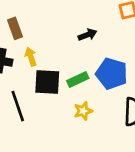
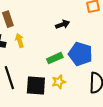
black square: (47, 82) -> (36, 85), moved

